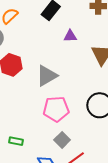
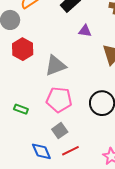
green rectangle: (16, 141) -> (21, 109), moved

